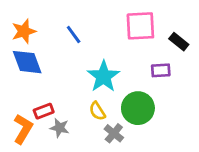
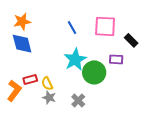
blue line: (74, 35) -> (72, 28), moved
green circle: (138, 108) -> (94, 72), moved
yellow semicircle: (97, 111) -> (47, 84), moved
gray star: (60, 128) -> (49, 98), moved

